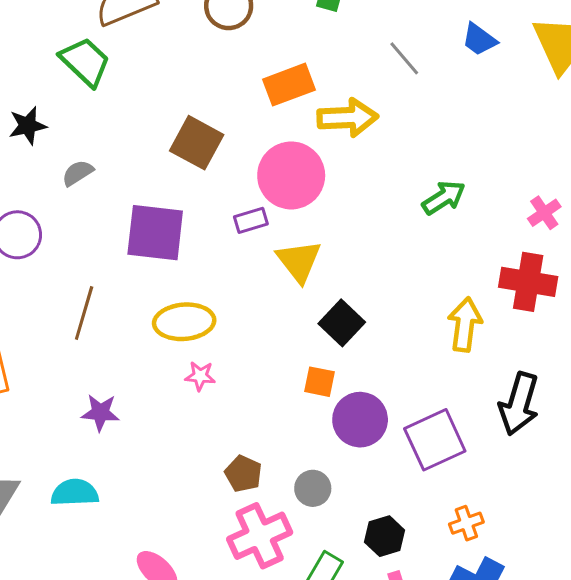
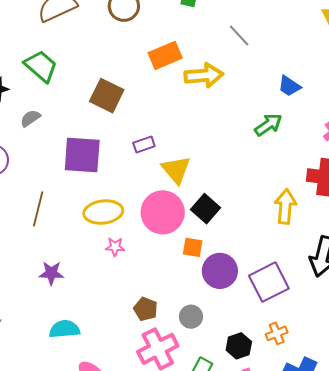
blue trapezoid: (479, 39) -> (289, 86), moved
green trapezoid: (85, 62) -> (41, 66), moved
pink circle: (291, 175) -> (163, 212), moved
cyan semicircle: (75, 493) -> (64, 329), moved
orange cross: (466, 523) -> (277, 333), moved

